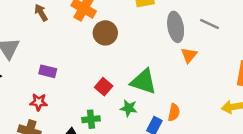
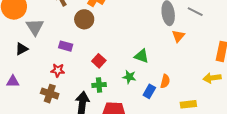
brown circle: (105, 33) -> (84, 19), moved
green triangle: (144, 82) -> (142, 56), size x0.7
red square: (104, 87) -> (99, 61), moved

